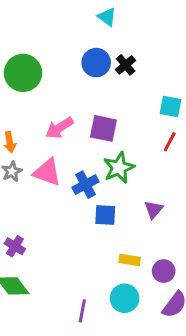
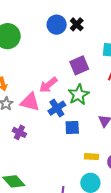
pink arrow: (59, 128) -> (48, 85), moved
purple square: (103, 128) -> (79, 65), moved, turned -30
purple cross: (15, 246) -> (19, 132), moved

